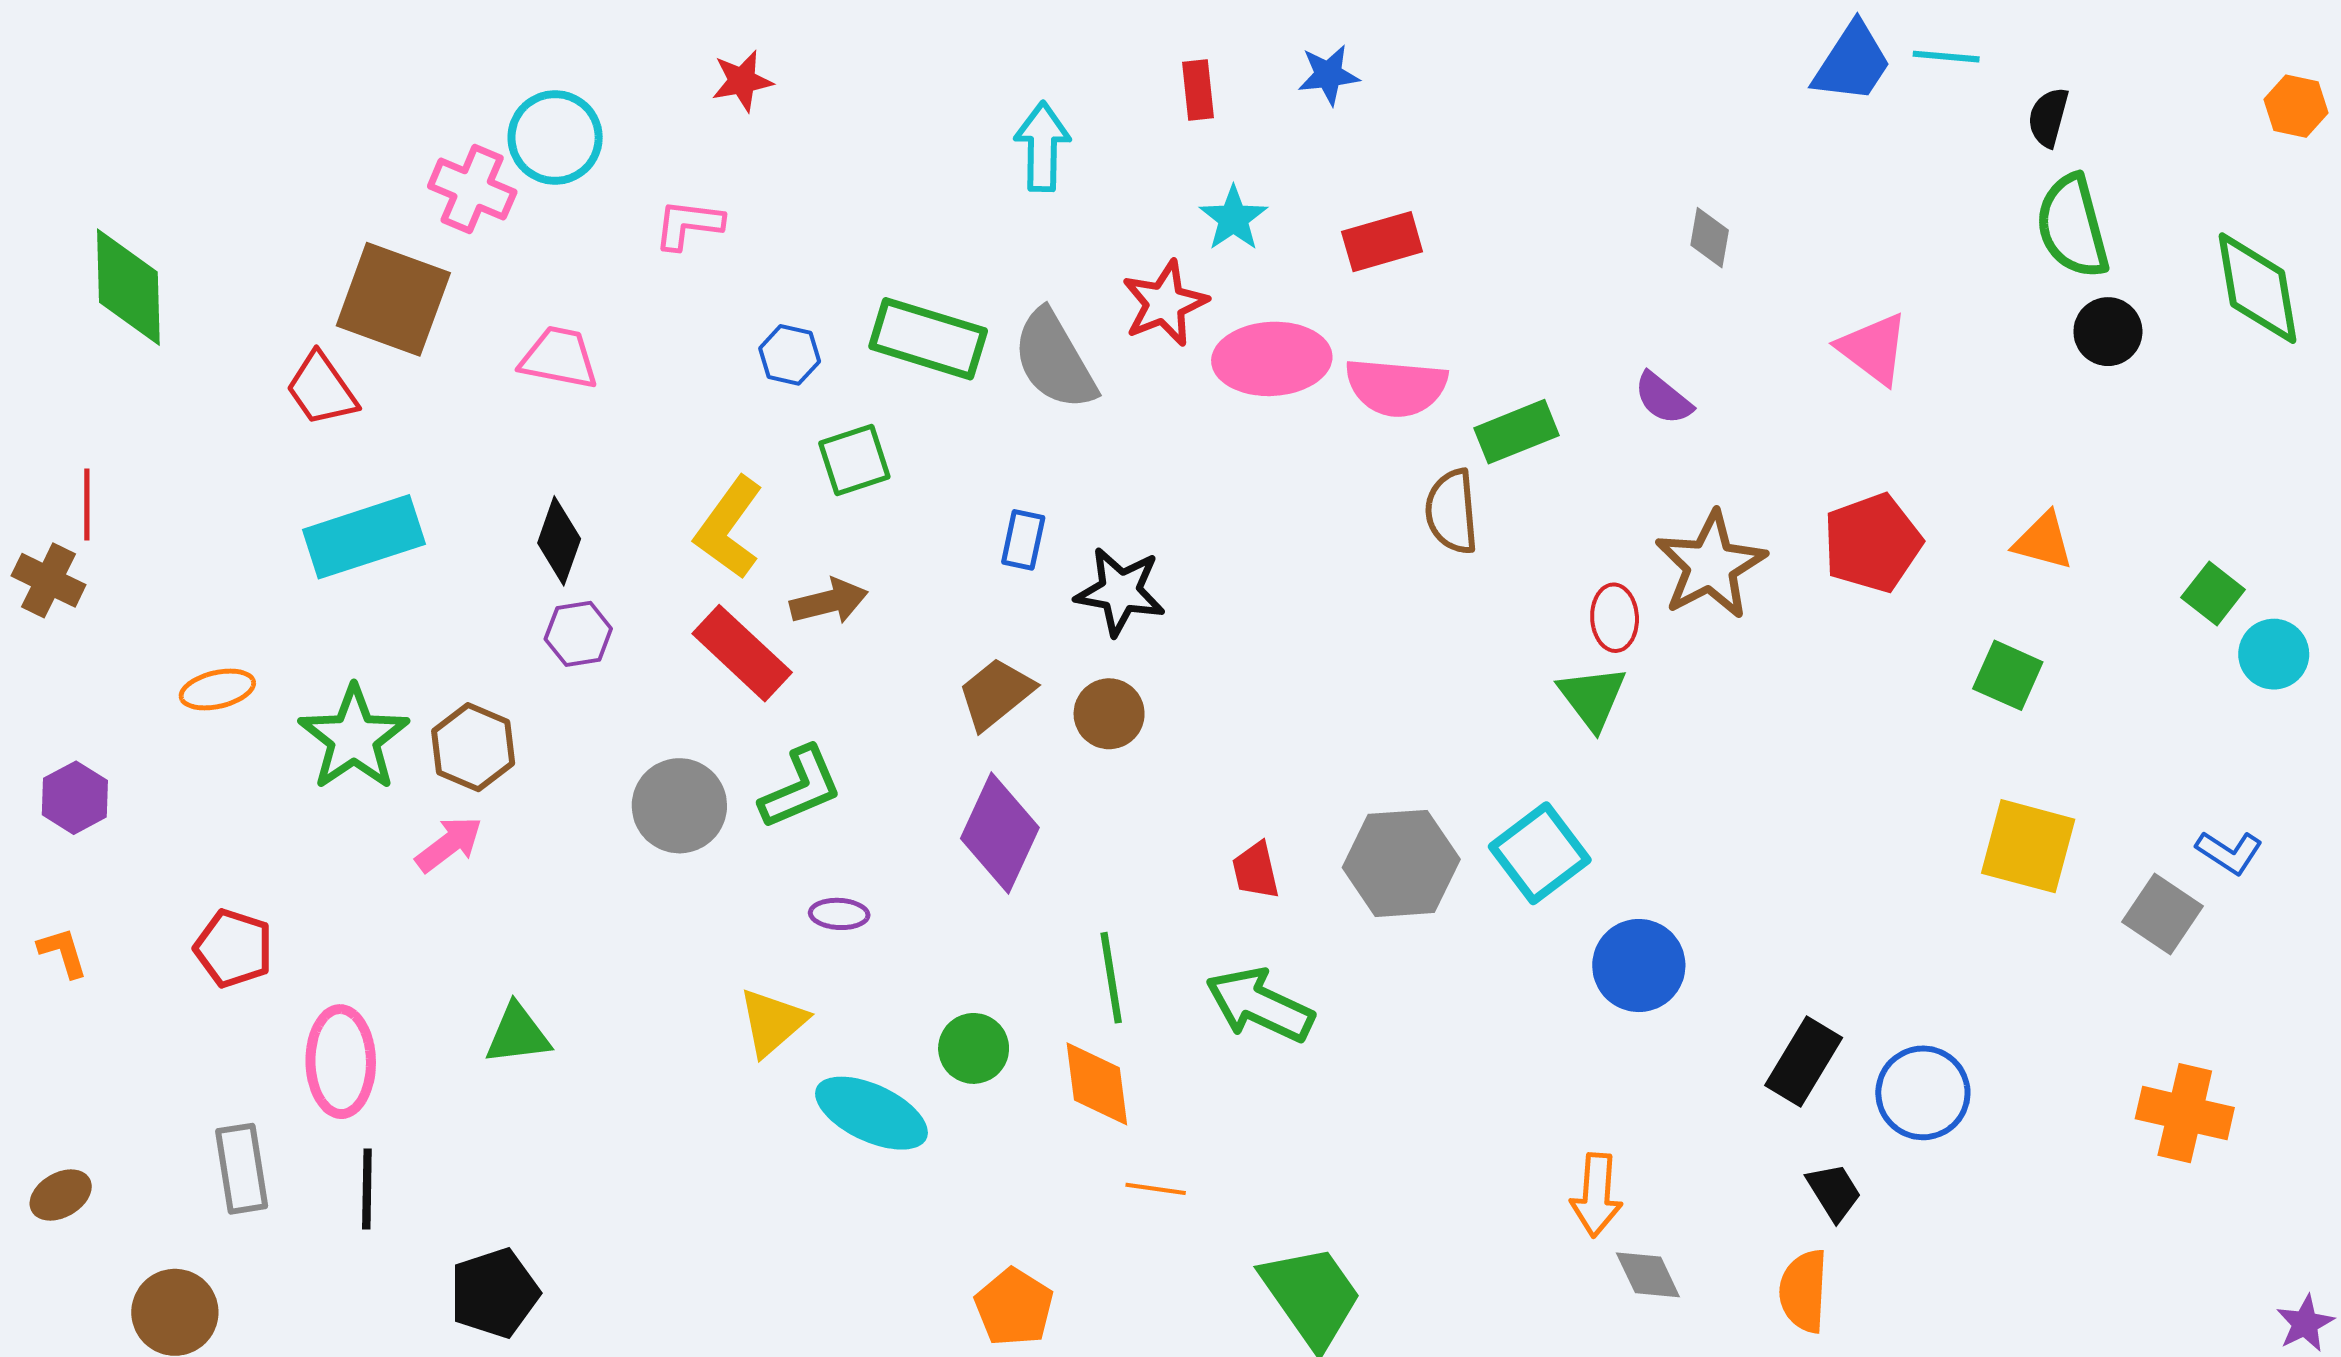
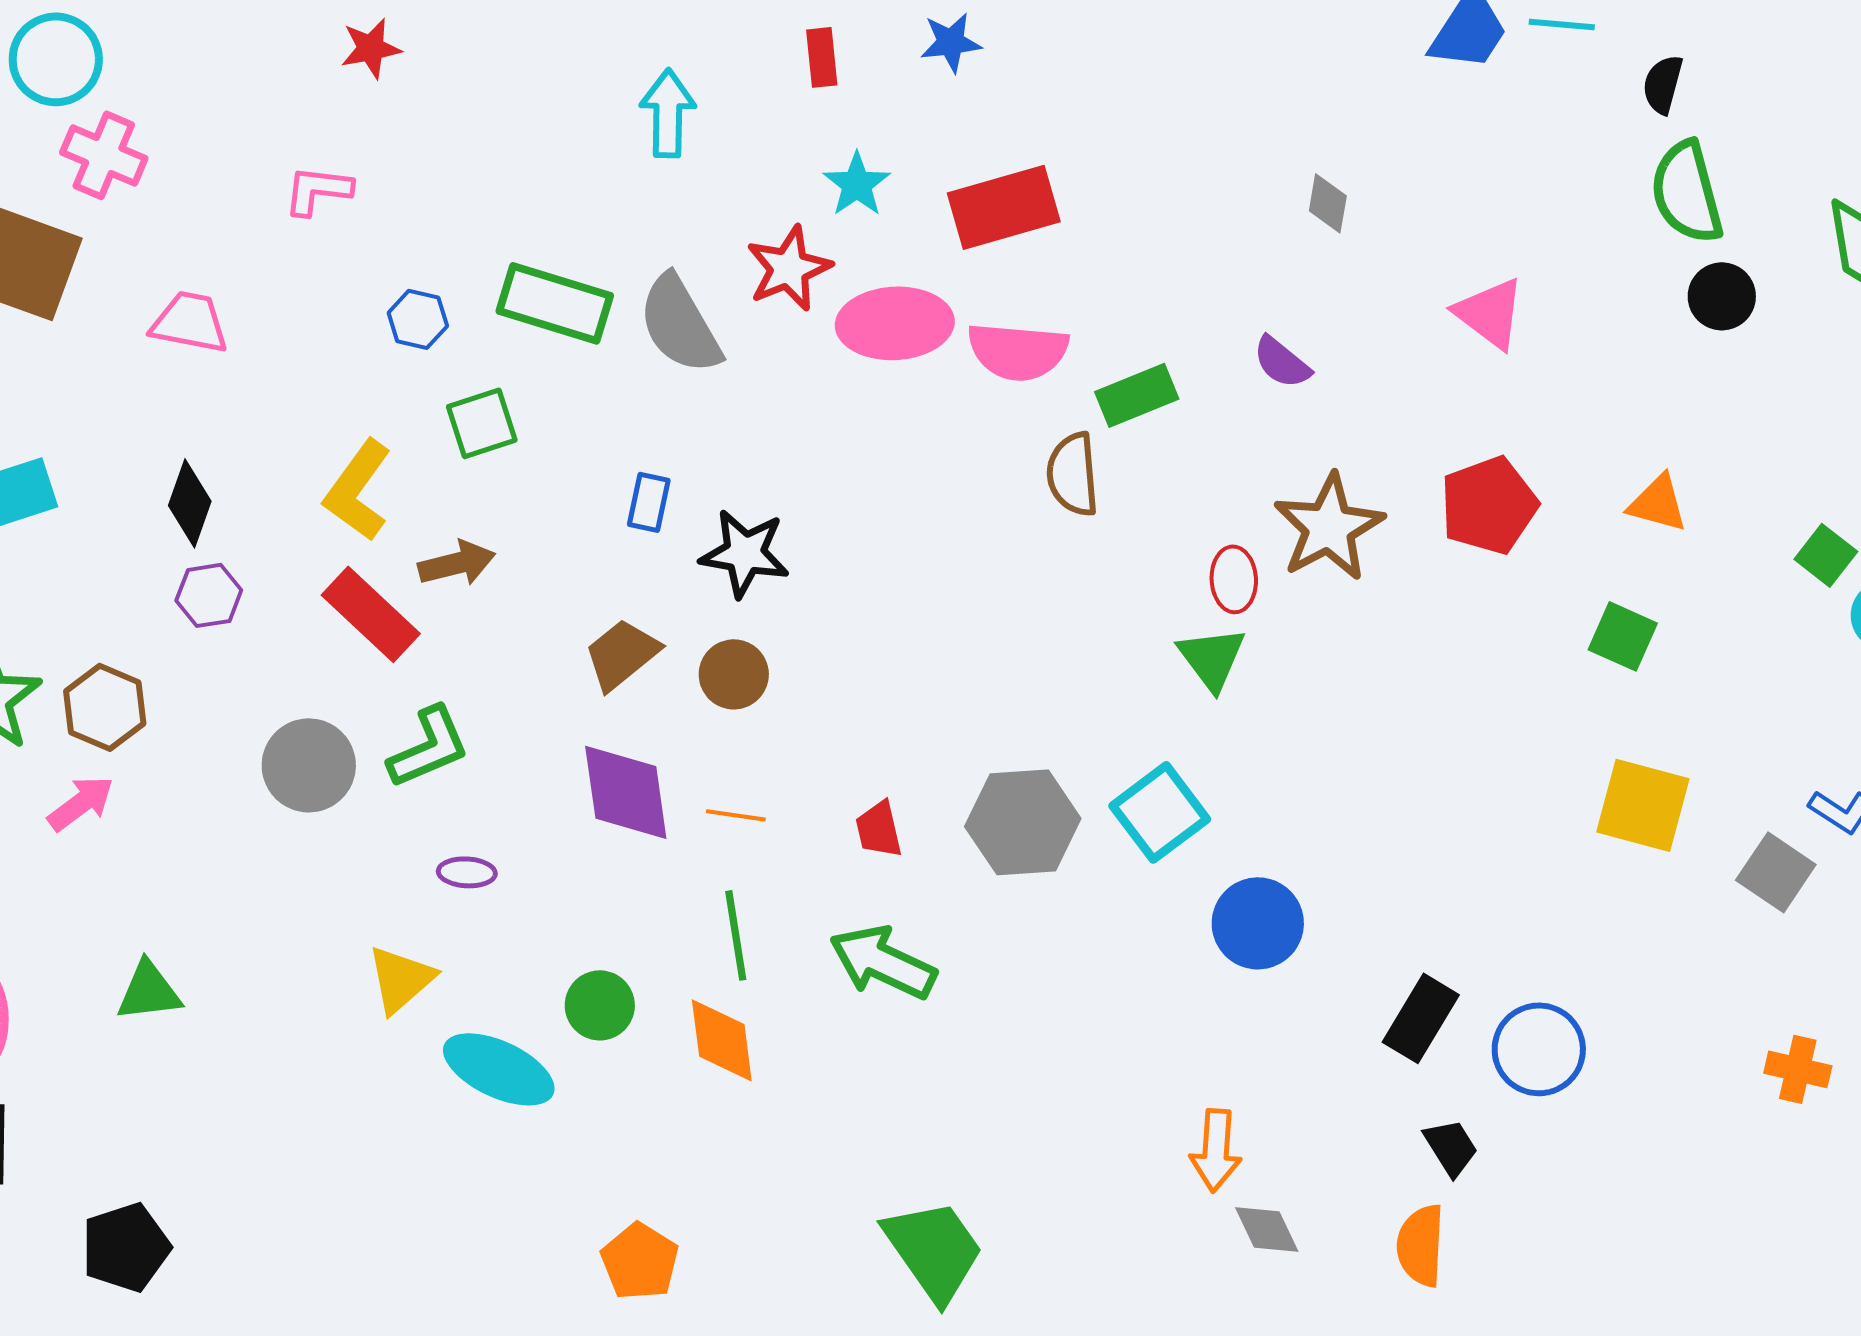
cyan circle: (555, 137) -> (56, 59), moved
red rectangle: (1382, 242) -> (1004, 207), size x1.4
purple diamond: (1000, 833) -> (626, 792), turned -33
orange cross: (2185, 1113) -> (1798, 1069), size x0.7
orange line: (1156, 1189) -> (736, 815), moved

